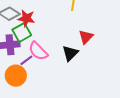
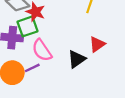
purple line: (26, 60) -> (32, 68), moved

